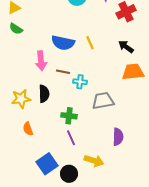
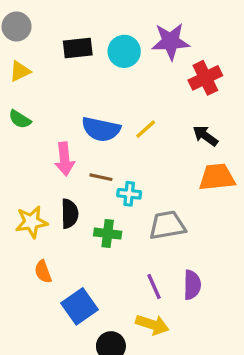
green semicircle: (16, 29) -> (20, 119), moved
yellow line: (90, 43) -> (146, 129), turned 72
green cross: (69, 116) -> (108, 234), moved
purple line: (71, 138) -> (154, 287), moved
blue square: (47, 164) -> (79, 306), moved

